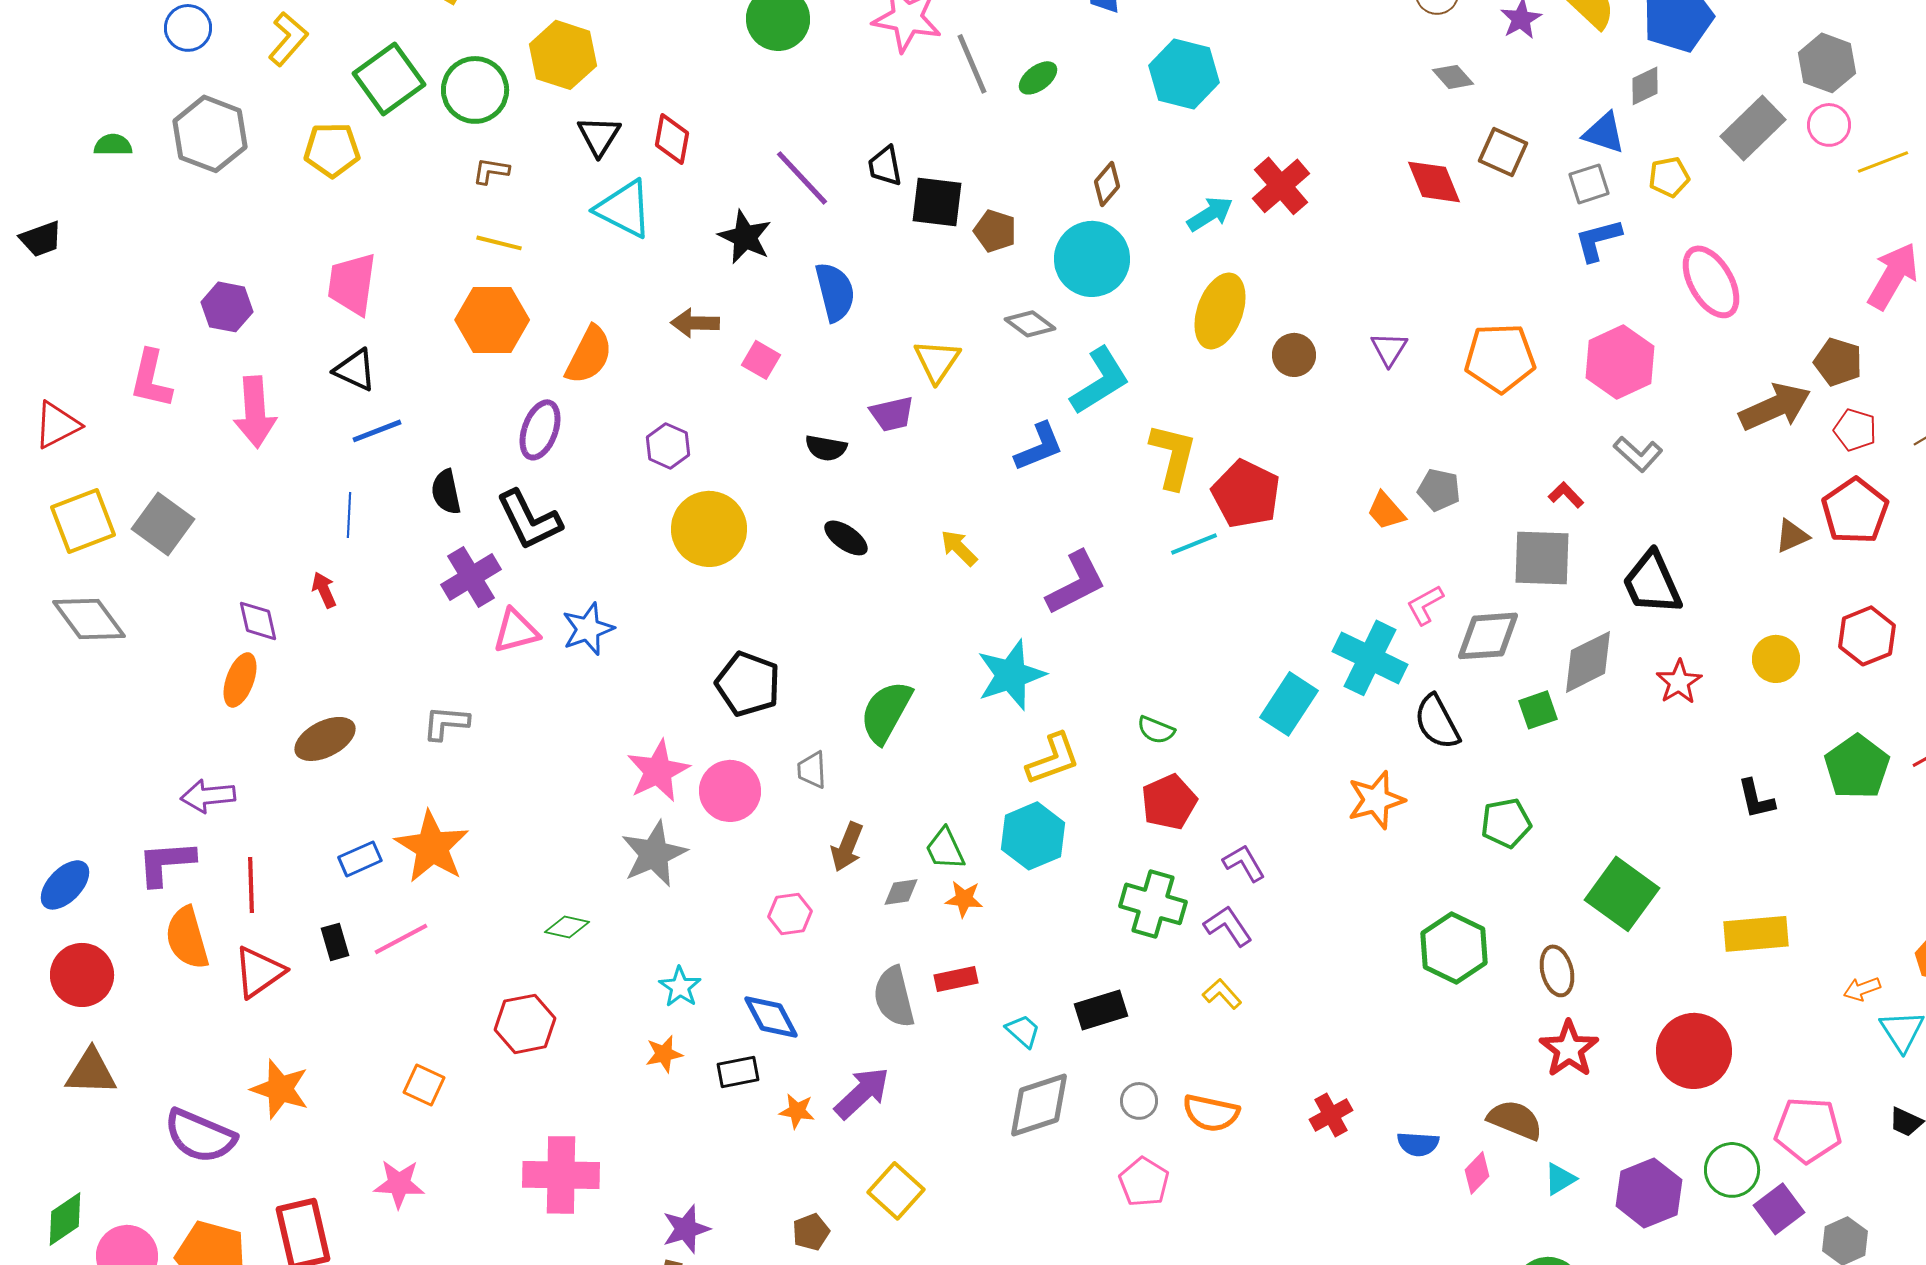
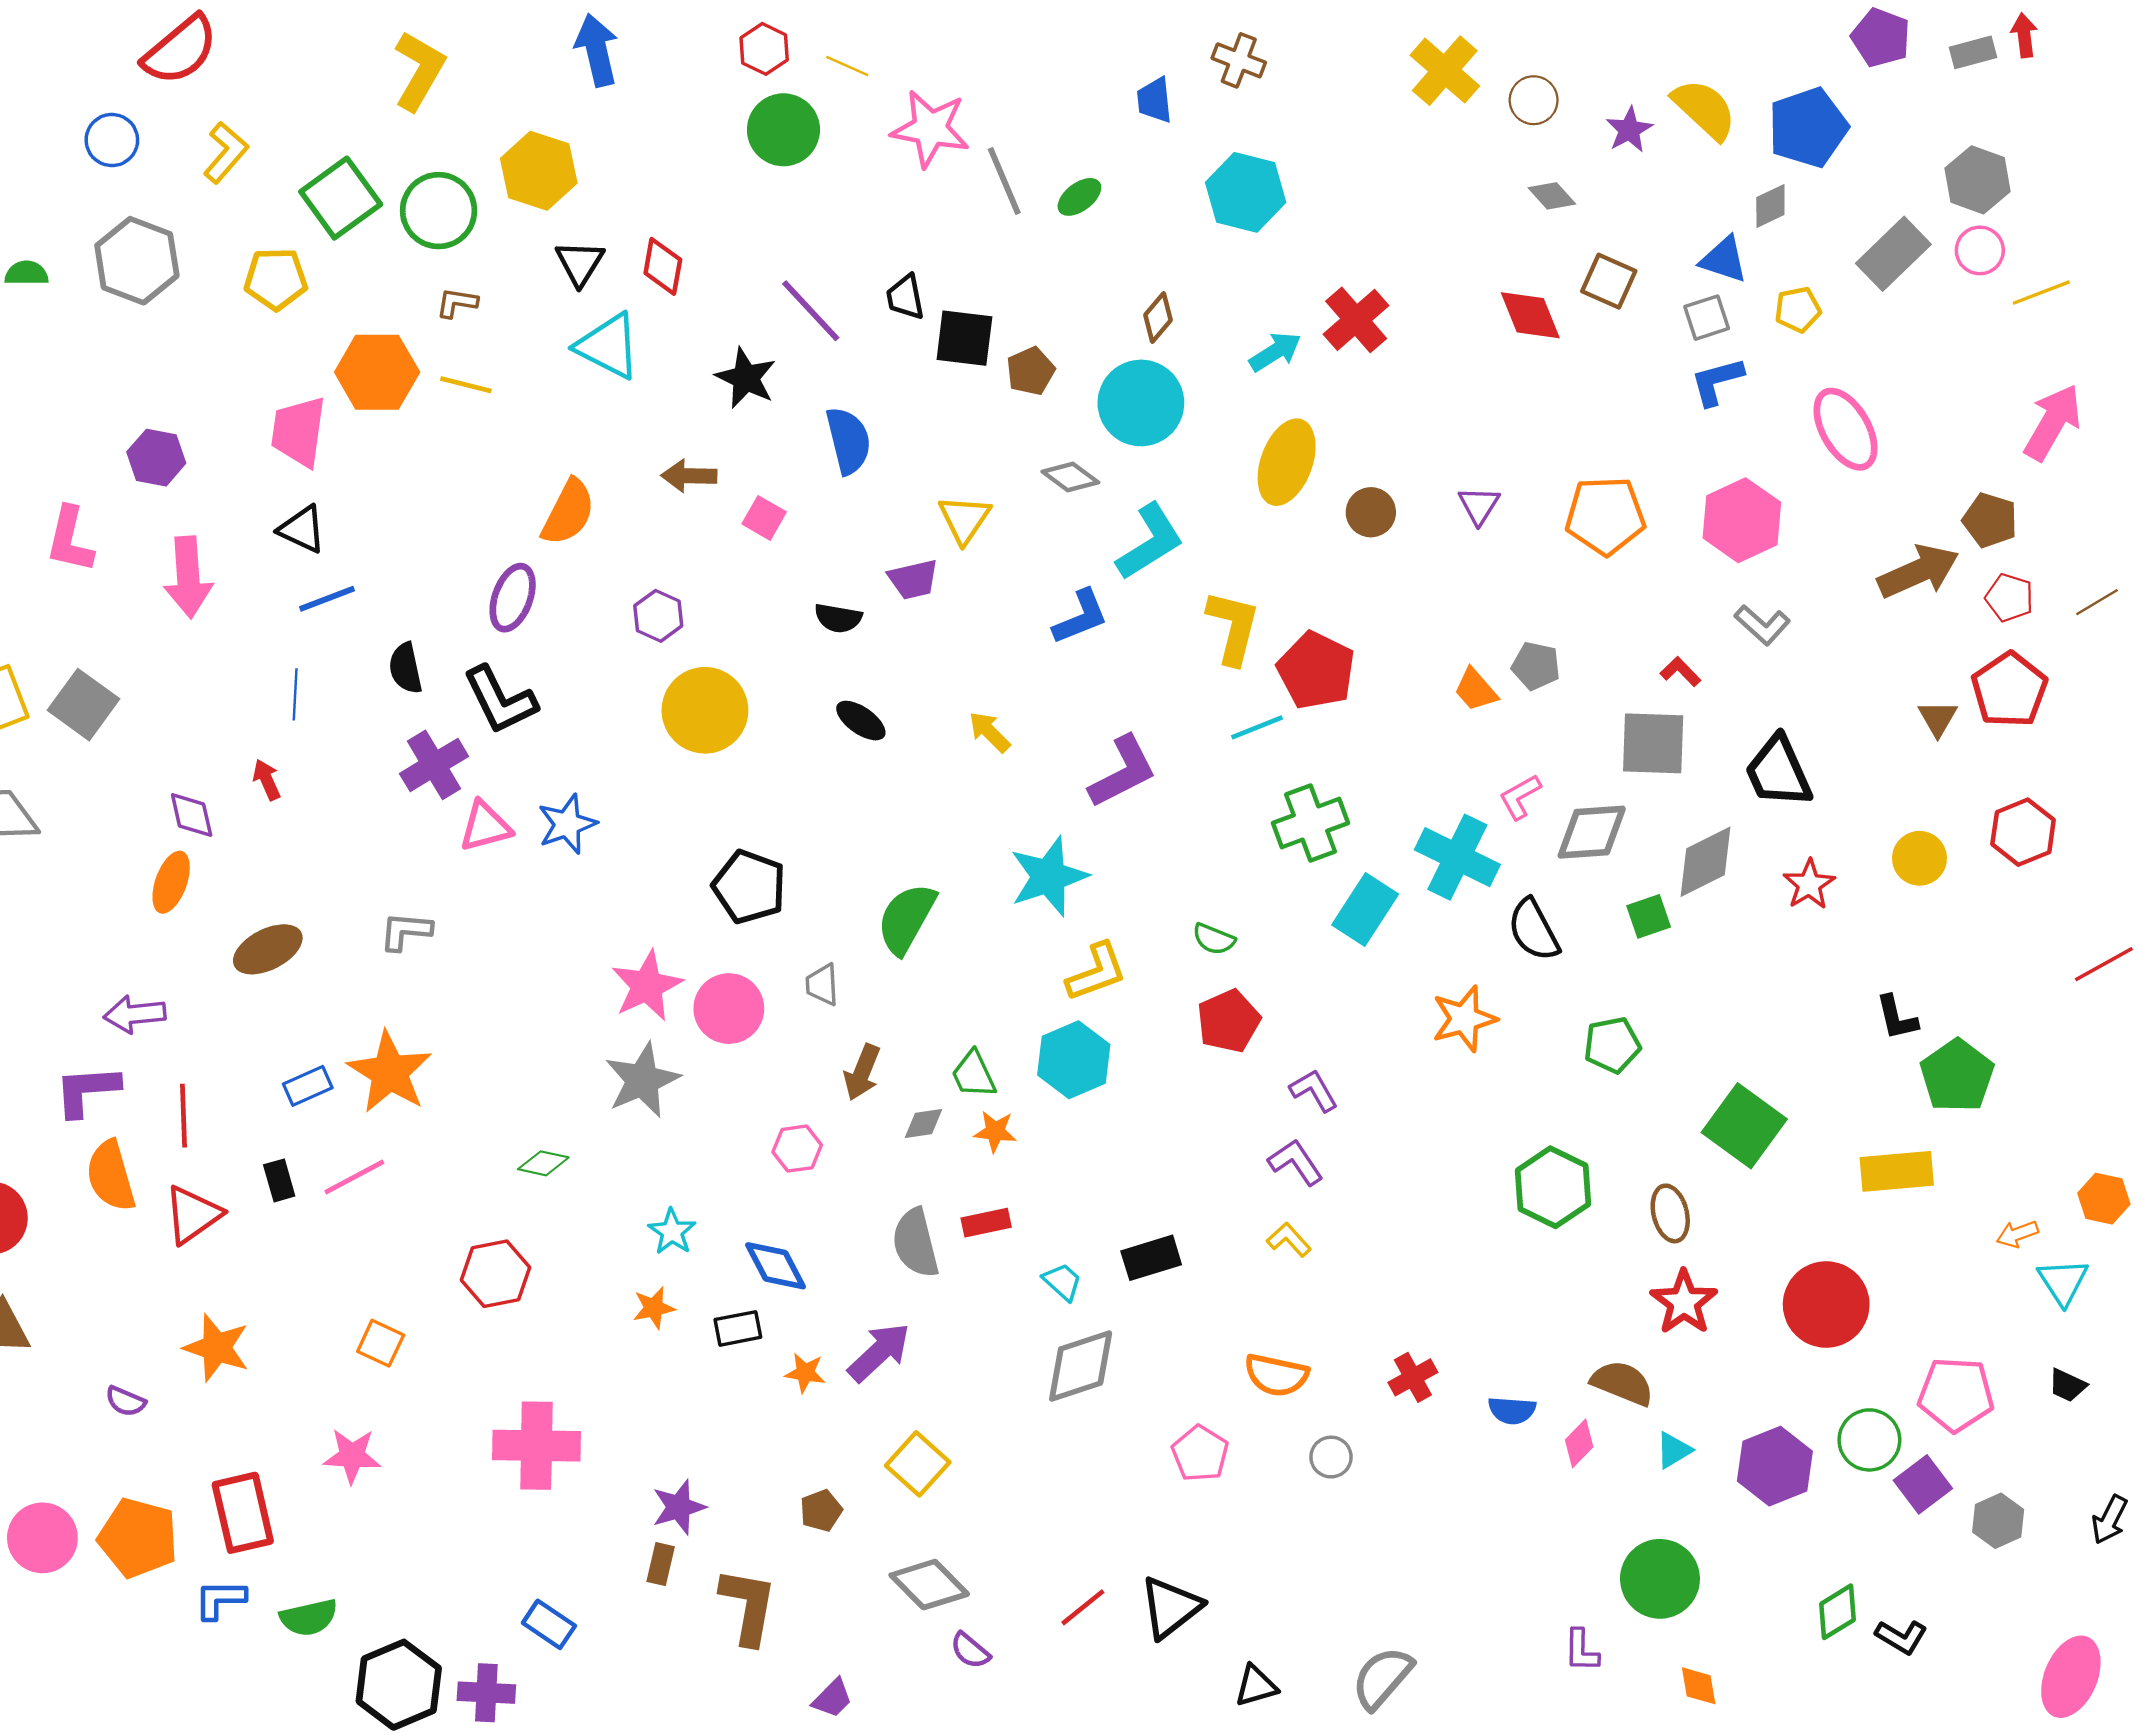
brown pentagon: (995, 231) -> (1030, 371), turned 30
orange hexagon: (492, 320) -> (377, 372), moved
brown triangle: (1792, 536) -> (1938, 718), turned -36
green pentagon: (1857, 767) -> (1957, 1076), moved
green cross: (1153, 904) -> (1311, 823), moved, turned -36
gray circle: (1139, 1101) -> (1331, 1457), moved
purple semicircle: (200, 1136) -> (126, 1401), size x0.5

